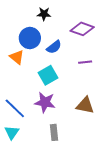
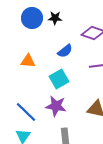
blue circle: (30, 38) -> (32, 18), moved
orange triangle: (17, 57) -> (28, 61), turned -35

